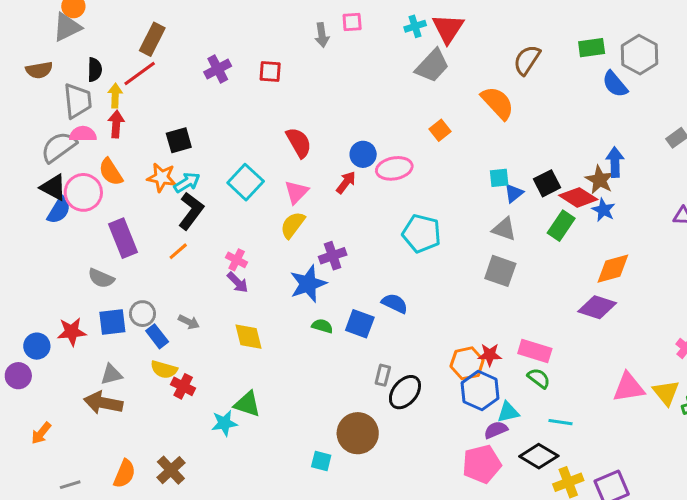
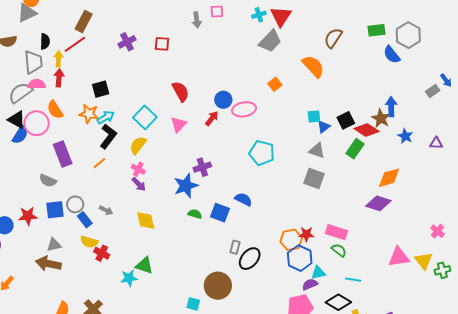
blue star: (603, 210) -> (405, 136), moved
yellow semicircle: (293, 225) -> (138, 145), moved

